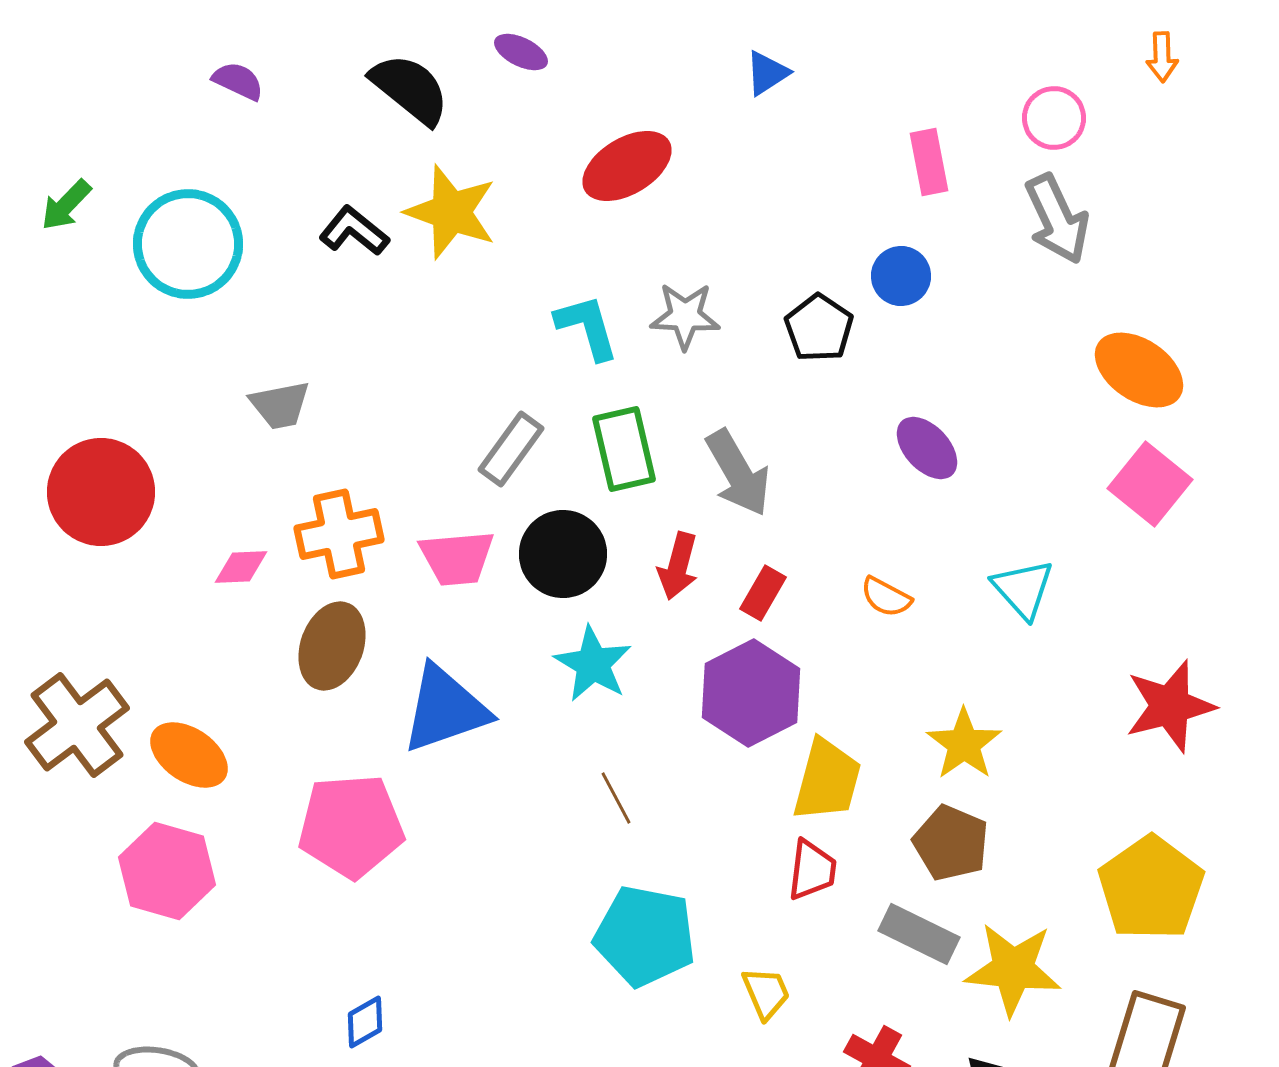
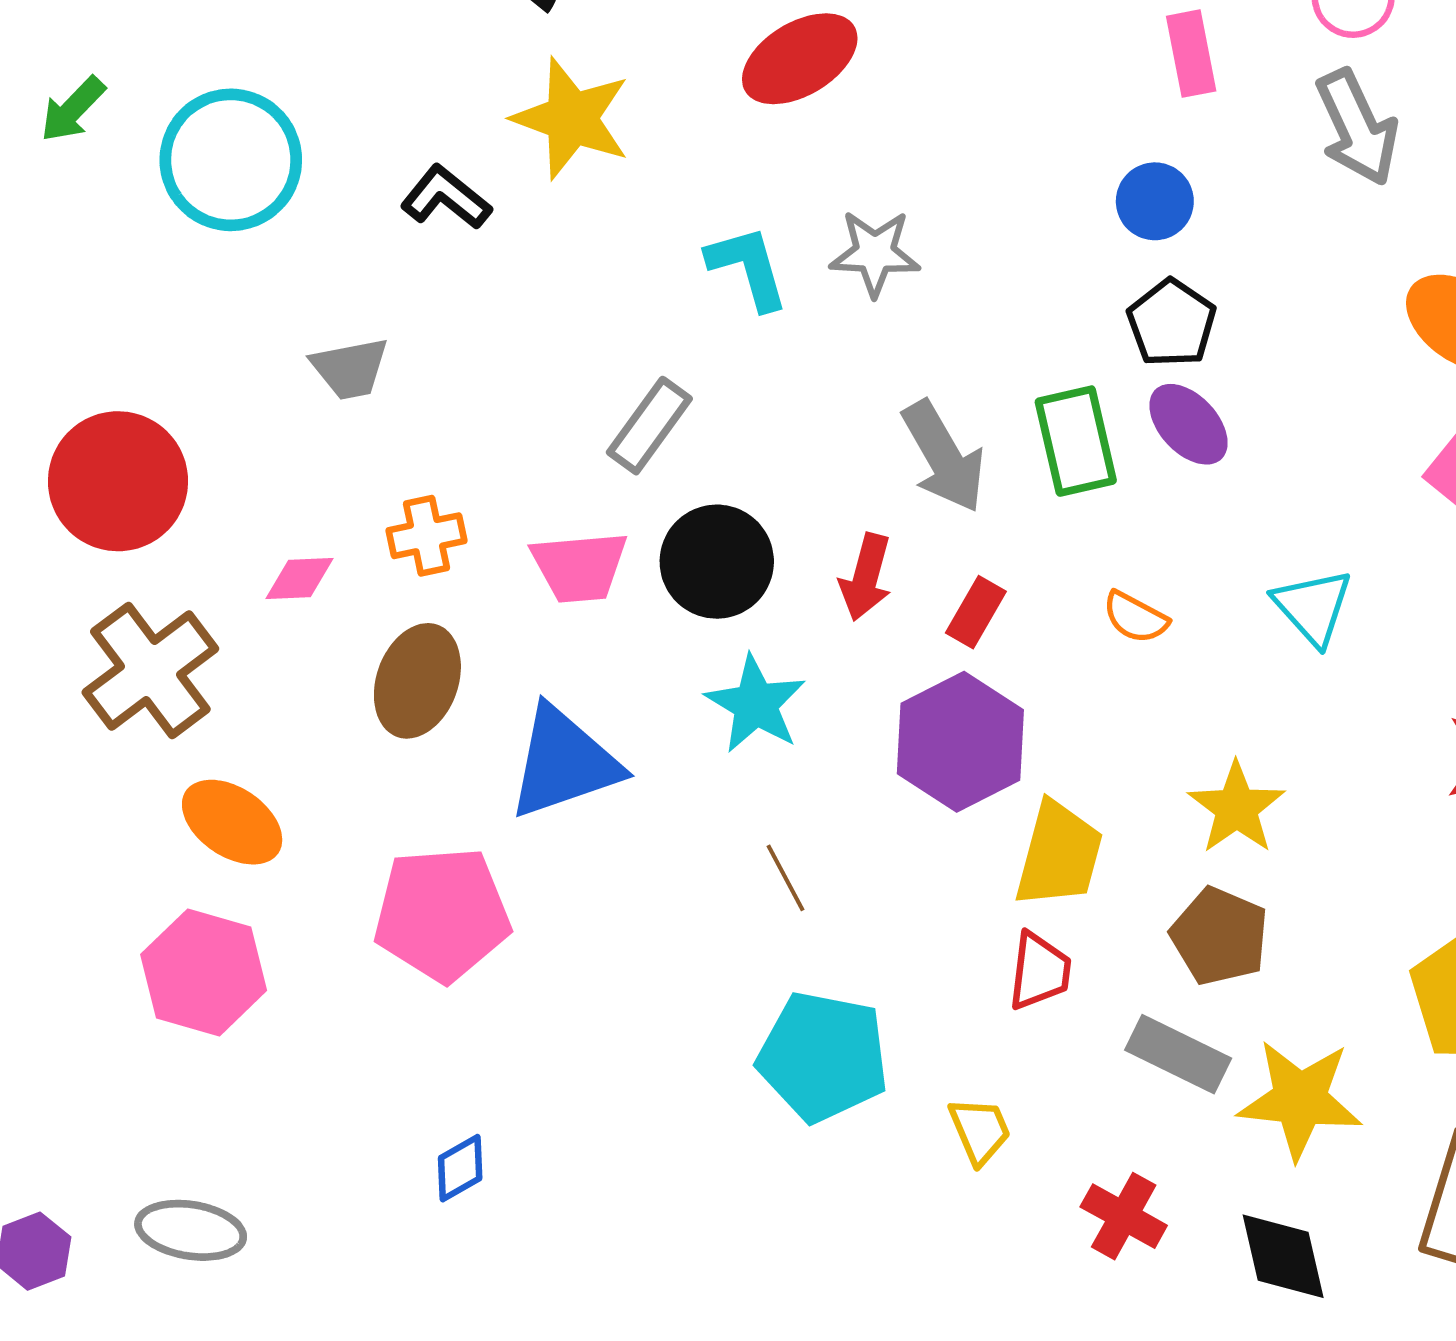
black L-shape: (354, 231) -> (446, 197), moved
black pentagon: (819, 328) -> (1172, 323), moved
green rectangle: (624, 449) -> (1076, 441), moved
orange cross: (339, 534) -> (426, 536), size x0.7
brown cross: (77, 725) -> (150, 670), moved

